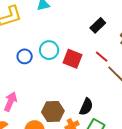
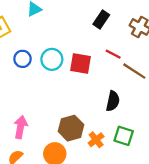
blue circle: (25, 56) -> (23, 59), moved
black semicircle: (86, 107) -> (113, 101), moved

